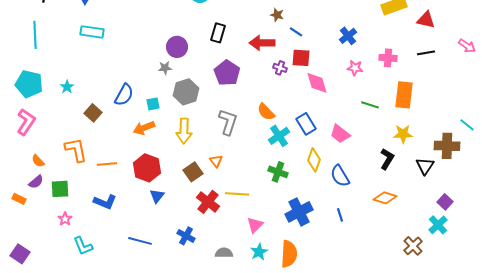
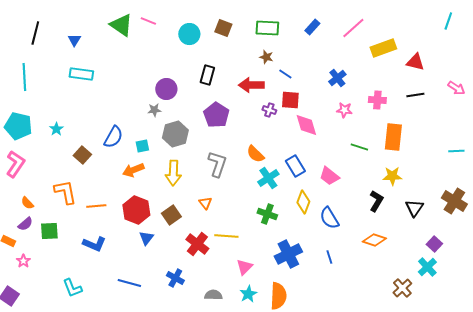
cyan line: (467, 125) -> (456, 151), moved, turned -42
brown cross: (447, 146) -> (454, 201), moved, turned 30
brown square: (193, 172) -> (171, 215), moved
pink star: (65, 219) -> (23, 261), moved

